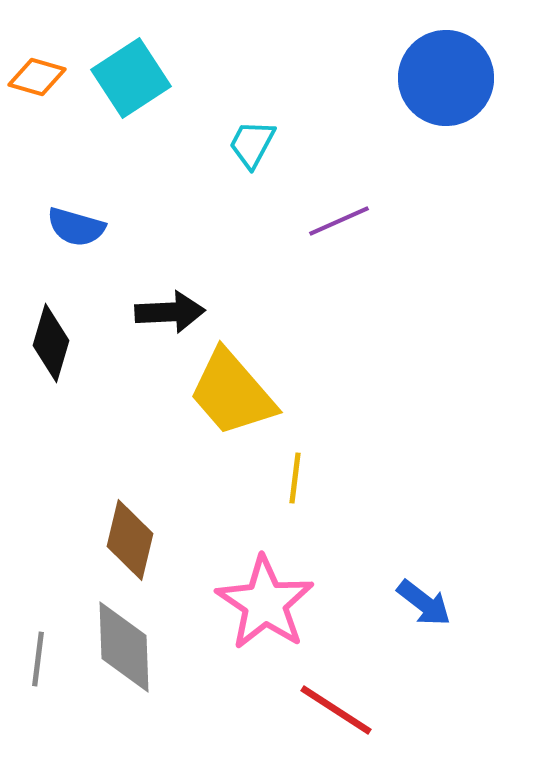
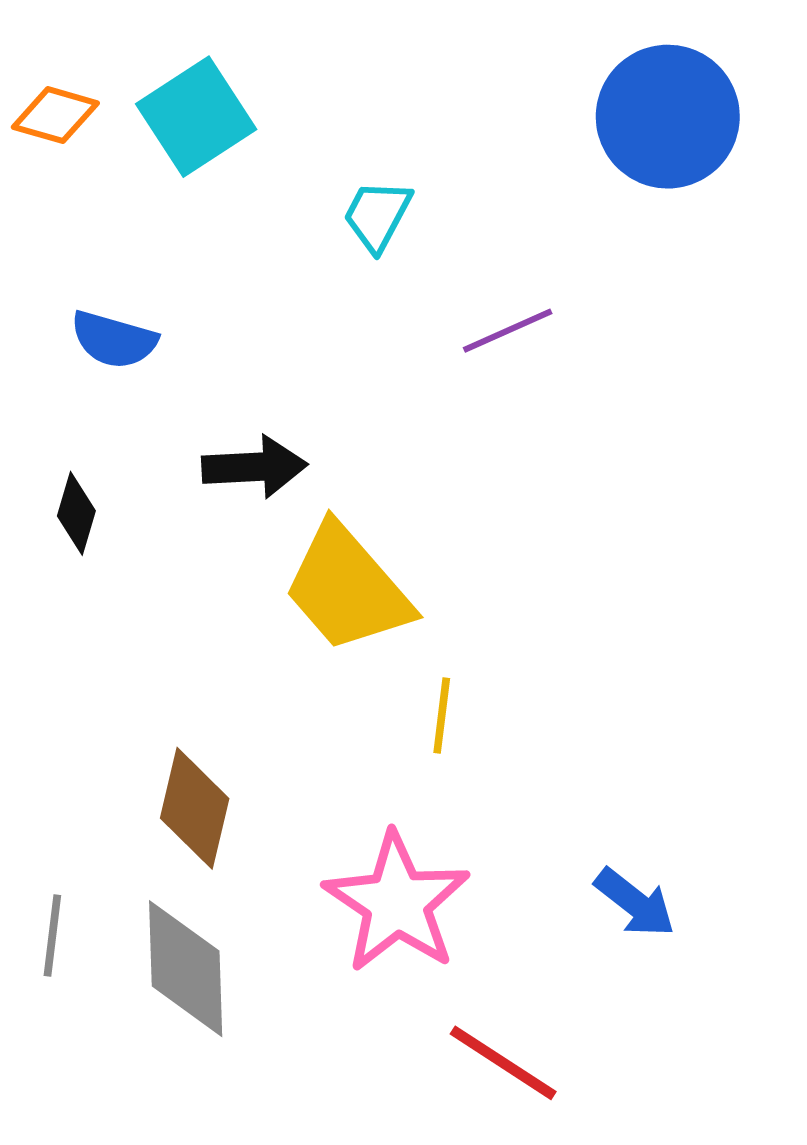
black diamond: (51, 343) -> (76, 513), size x0.7
gray line: (38, 659) -> (52, 936), moved

